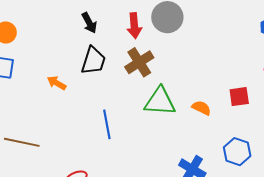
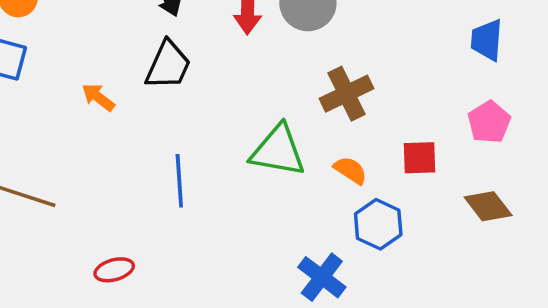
brown cross: (139, 62) -> (347, 94), moved
blue hexagon: (237, 152) -> (378, 224), moved

